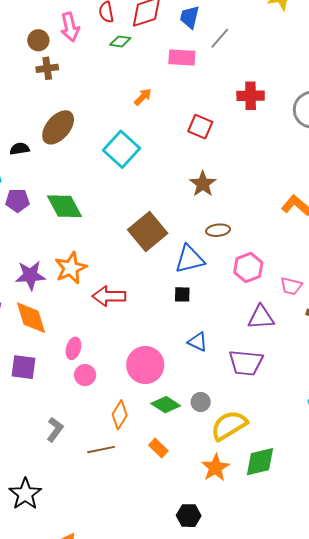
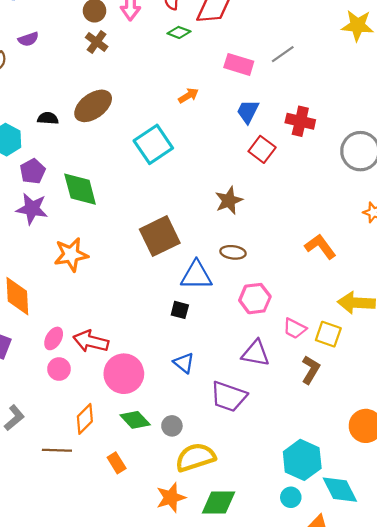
blue trapezoid: (190, 17) -> (248, 111), moved
brown cross: (47, 68) -> (97, 42), turned 30
red square: (200, 127) -> (262, 149), moved
purple pentagon: (17, 200) -> (33, 171), turned 30
purple star: (30, 275) -> (32, 209), moved
red arrow: (109, 296) -> (91, 341), moved

